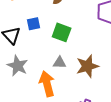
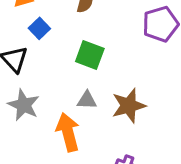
blue square: (34, 24) -> (39, 28), moved, turned -32

